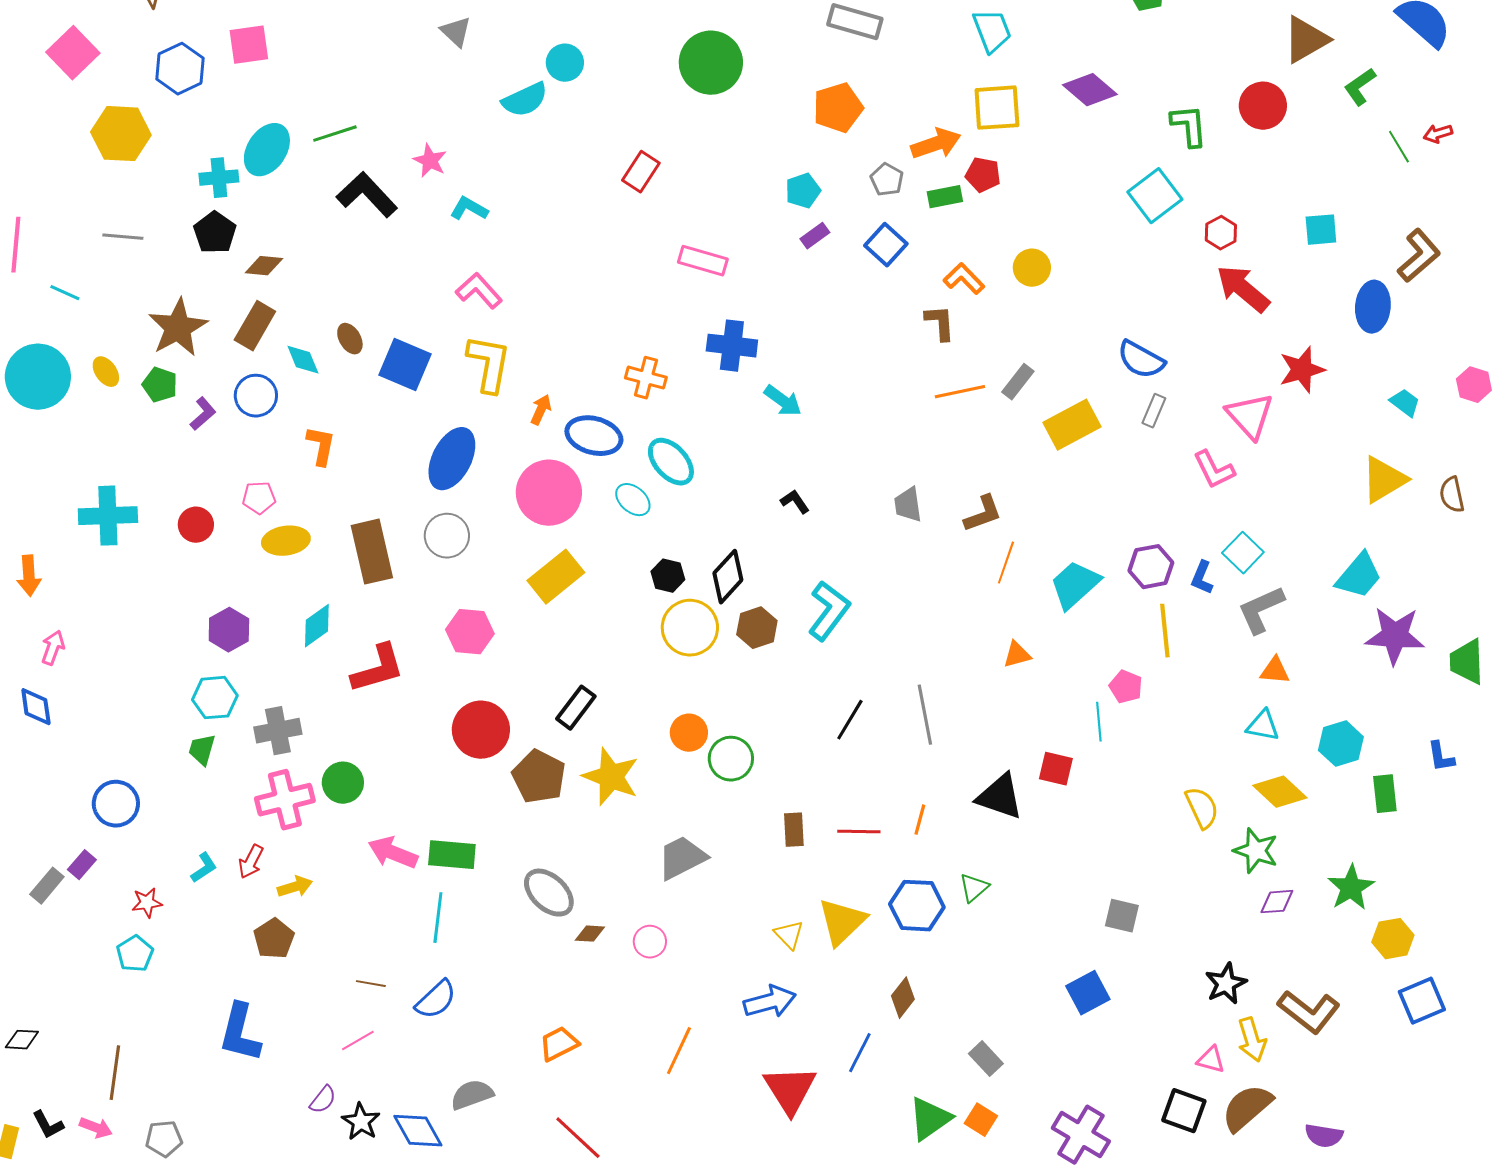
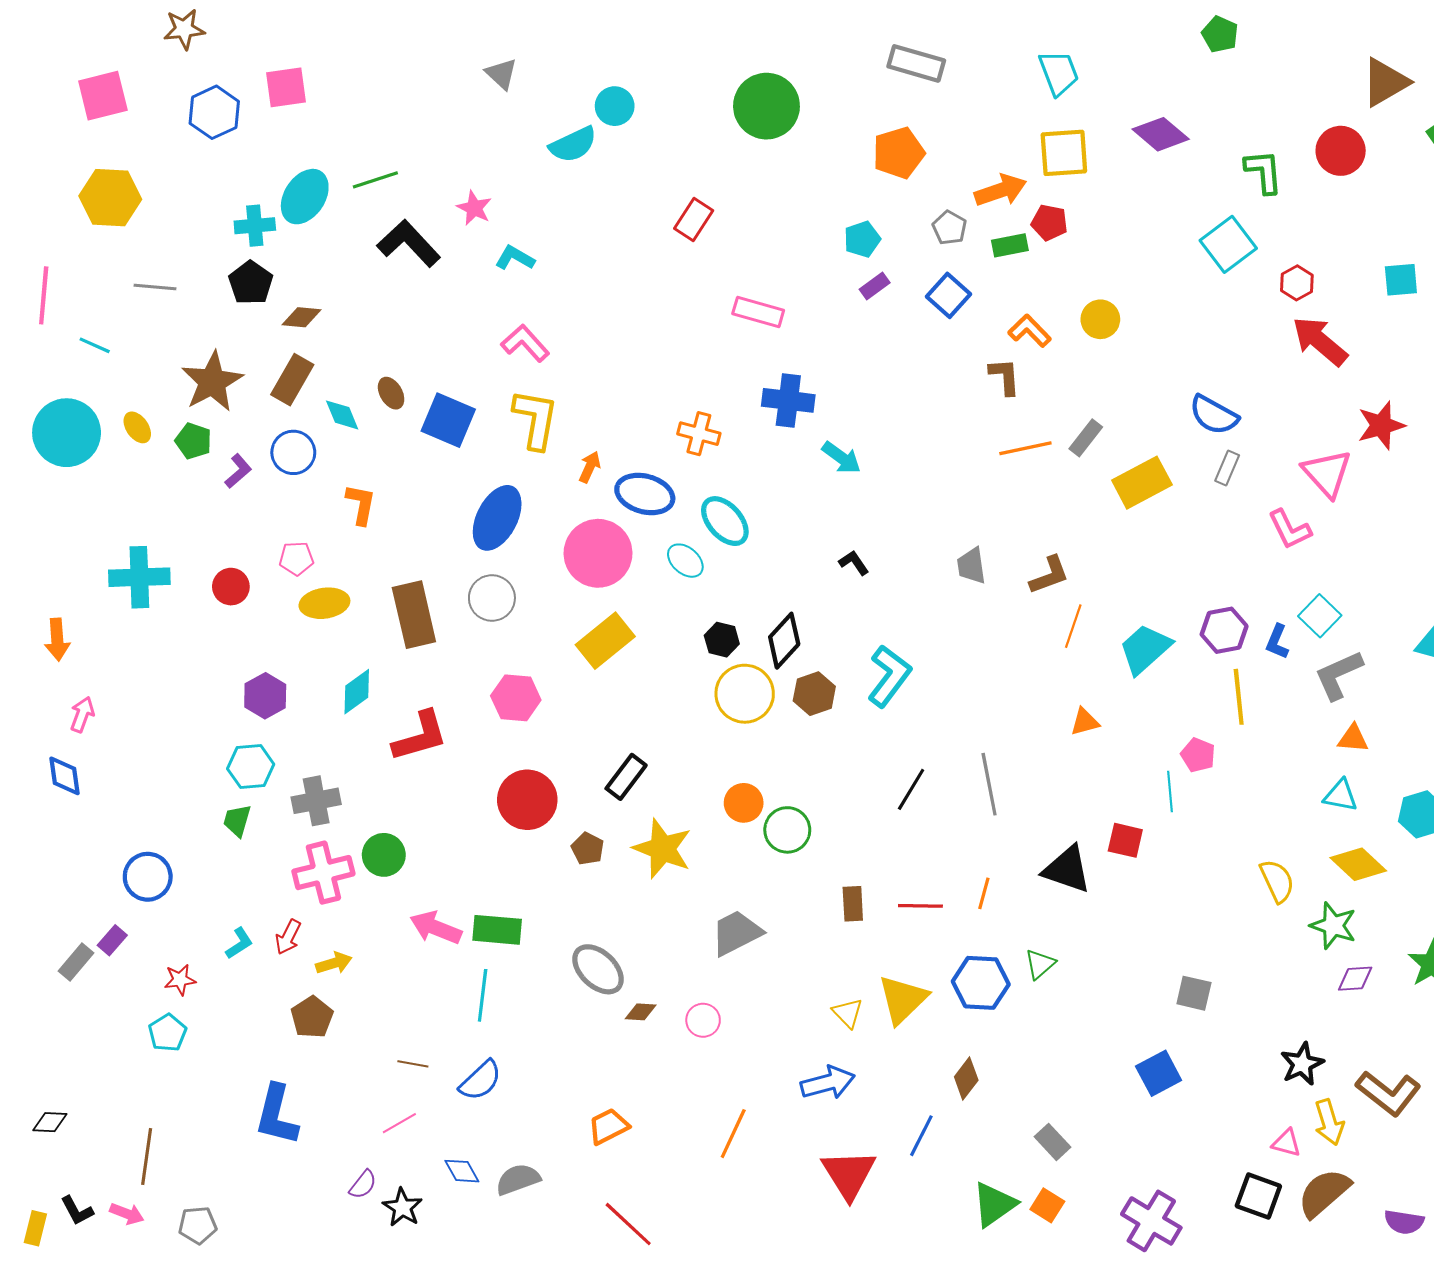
pink square: (73, 53) -> (103, 96), turned 30
yellow hexagon: (121, 134) -> (110, 198), moved
brown pentagon: (539, 777) -> (588, 849), size x0.6
blue diamond: (418, 1131) -> (462, 1171), moved, size x0.7

